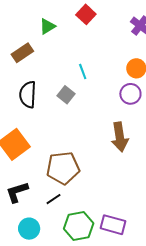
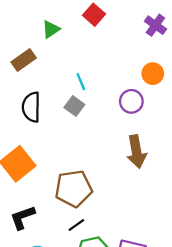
cyan line: (83, 71) -> (81, 82), moved
purple circle: (130, 94) -> (131, 101), moved
black line: (53, 199) -> (76, 225), moved

